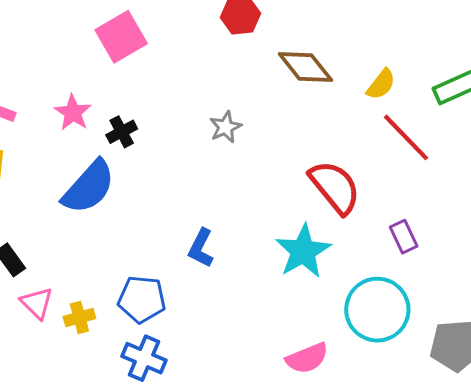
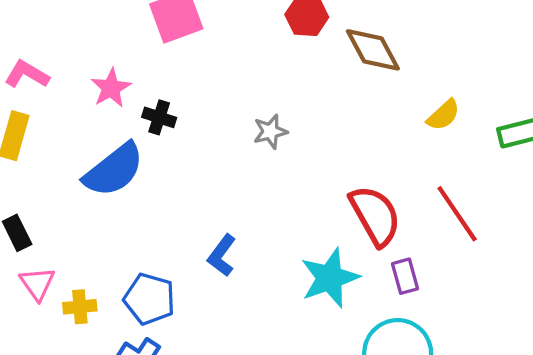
brown diamond: (305, 67) -> (373, 50), moved
black cross: (122, 132) -> (159, 117), turned 36
red line: (406, 137) -> (457, 214), moved
purple rectangle: (404, 237) -> (405, 276), moved

